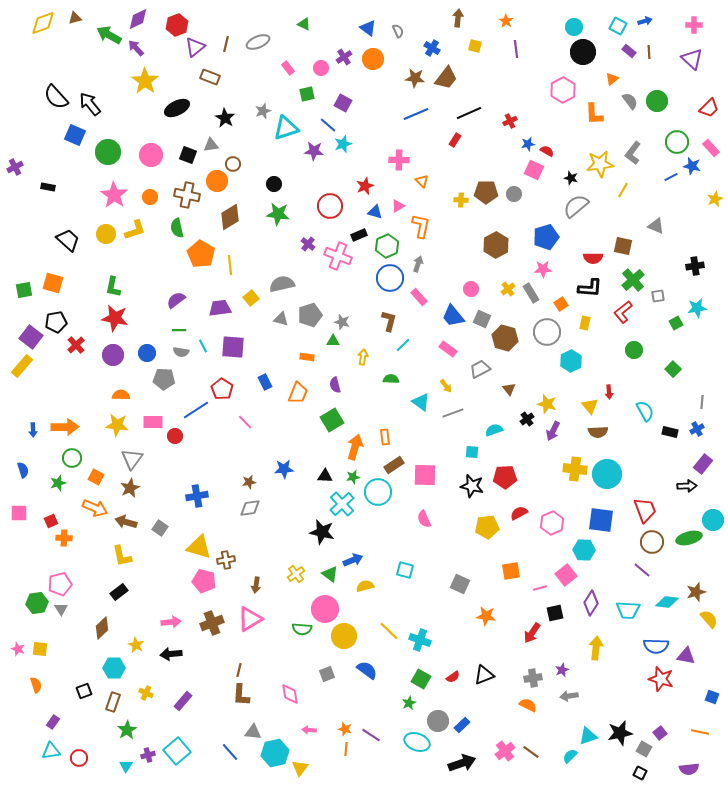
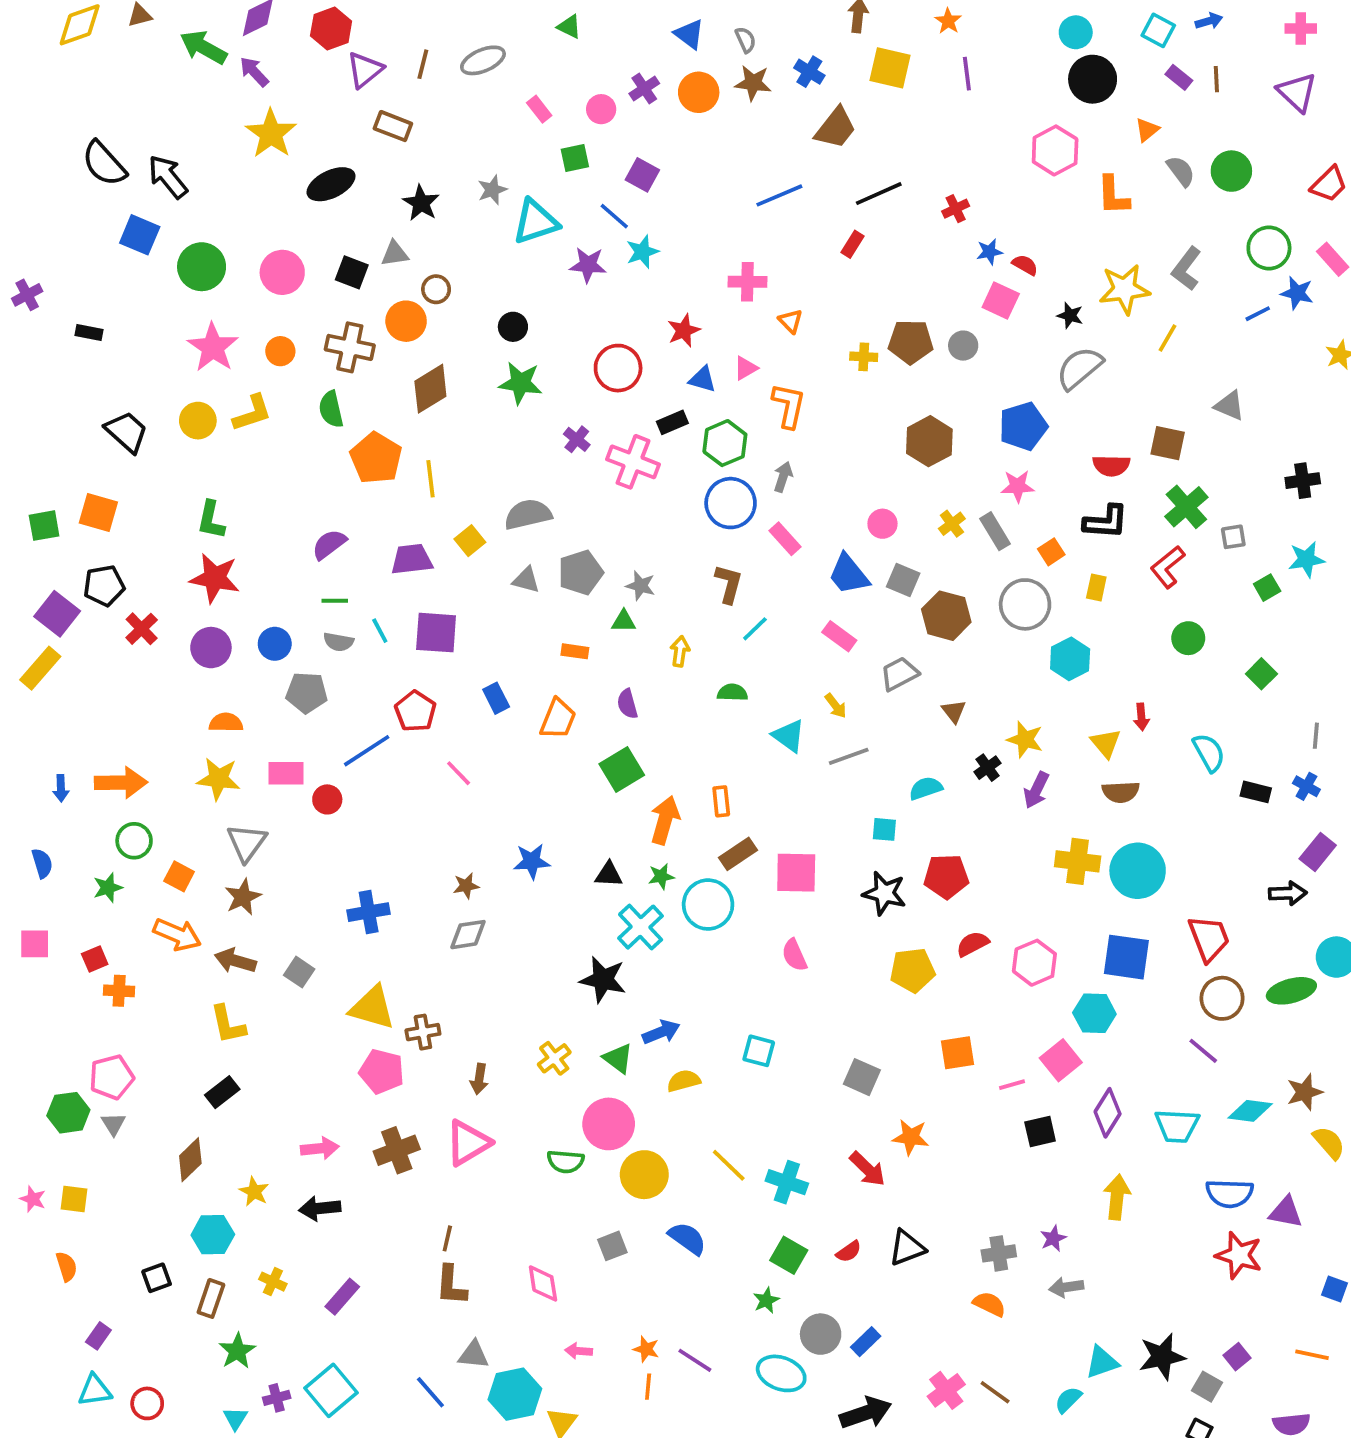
yellow square: (475, 46) -> (890, 68), size x1.6
brown star: (415, 78) -> (753, 83), moved
blue cross: (697, 429) -> (1306, 786), turned -32
red arrow: (532, 633) -> (867, 1169), moved, turned -80

